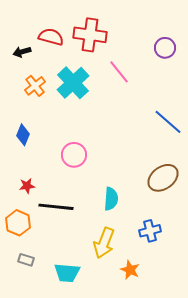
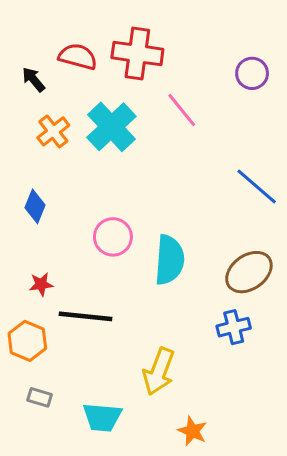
black arrow: (22, 52) -> (33, 79), turned 66
cyan semicircle: (111, 199) -> (169, 260), moved, size x1.4
blue cross: (150, 231) -> (234, 327), moved
orange star: (130, 270) -> (192, 431), moved

